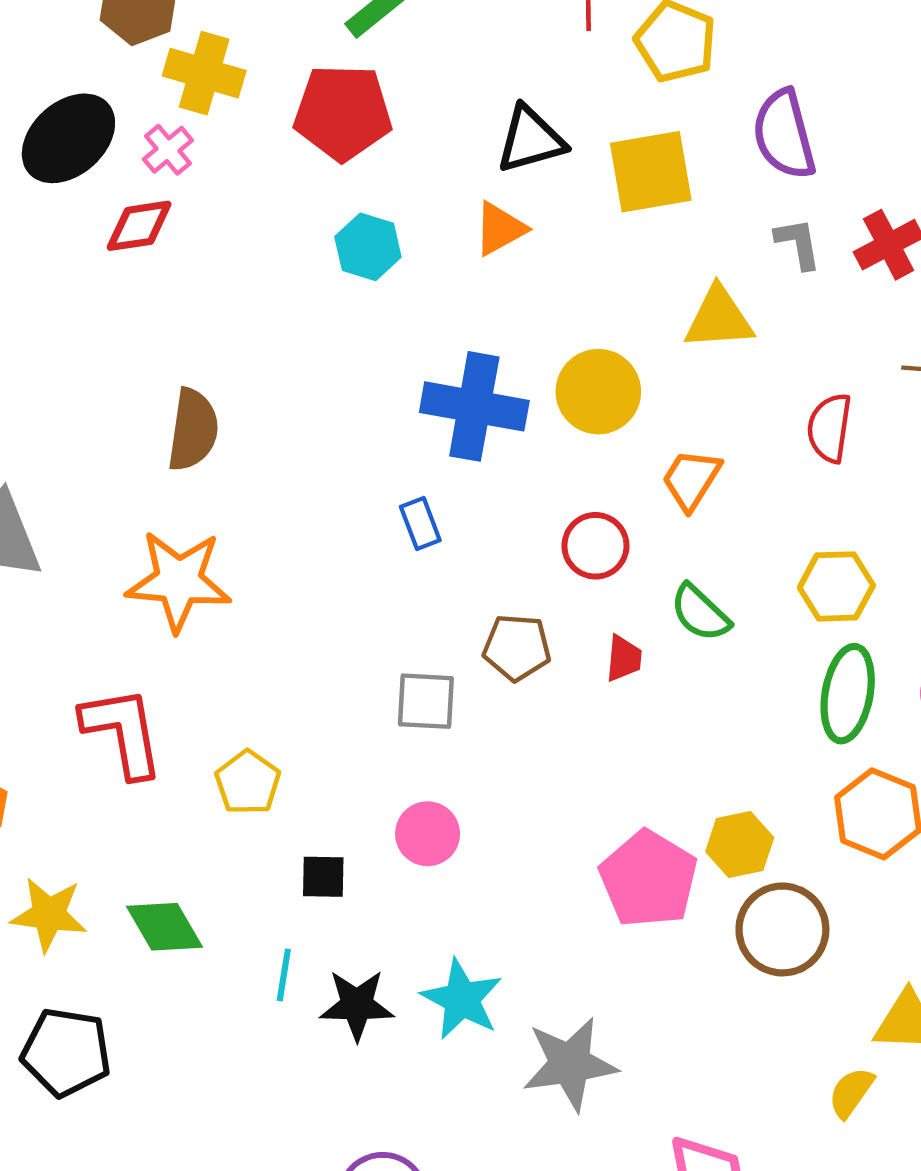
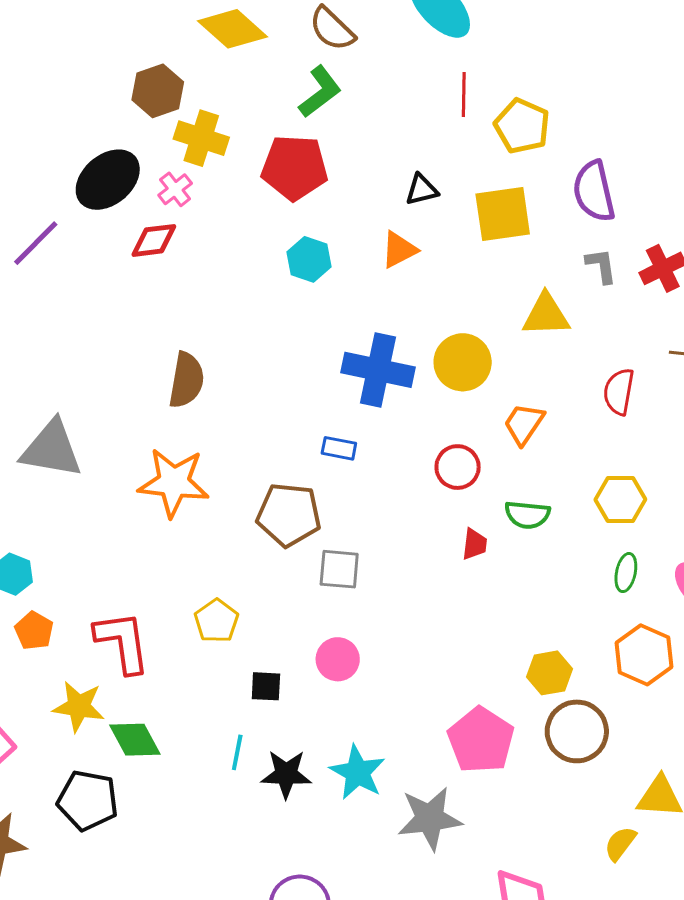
black triangle: (531, 140) -> (422, 190), size x0.7
blue rectangle: (420, 524) -> (339, 448), turned -60
green semicircle: (700, 613) -> (527, 515), turned -39
brown pentagon: (517, 647) -> (289, 515), moved, size x1.4
green ellipse: (848, 694) -> (626, 573), size x0.6
red L-shape: (123, 732) -> (122, 642), moved
pink pentagon: (649, 879) -> (481, 740), moved
green diamond: (164, 927) -> (135, 740), moved

